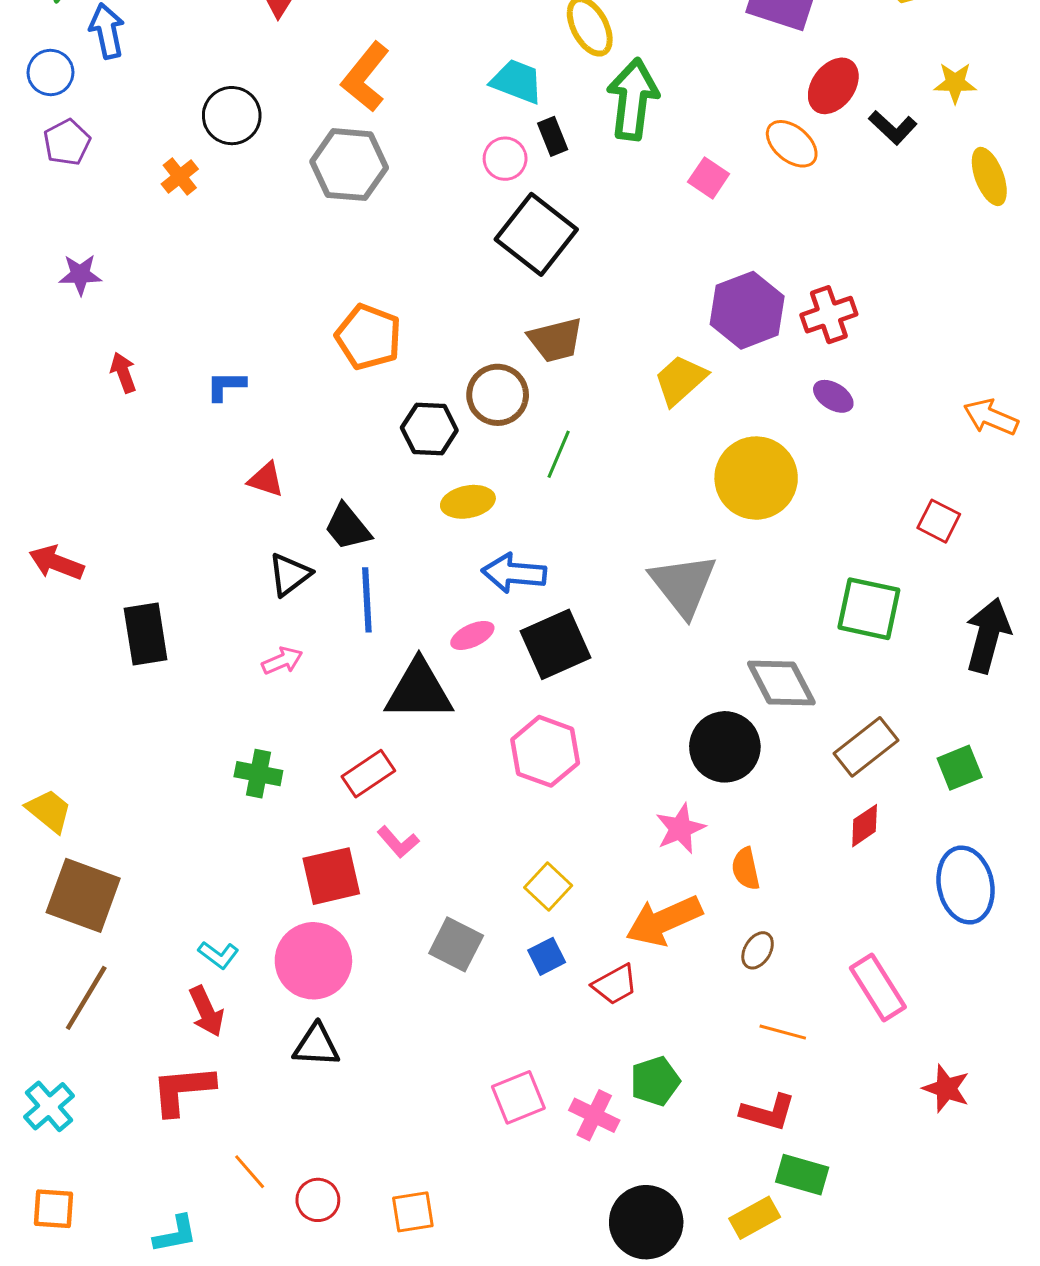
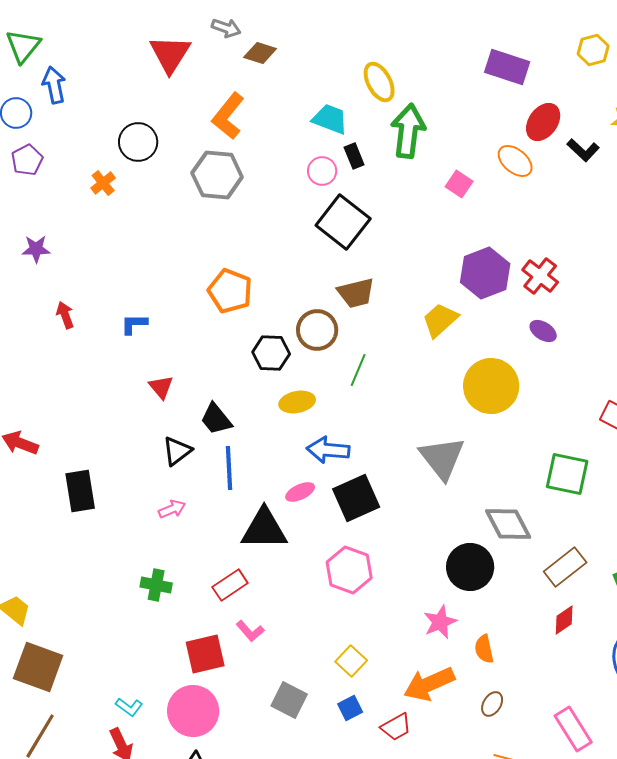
red cross: (829, 315) -> (540, 276), turned -33
red triangle: (266, 479) -> (161, 387), turned 32

